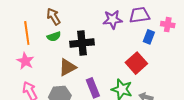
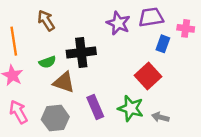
purple star: (113, 20) -> (118, 23), turned 30
green semicircle: (54, 37) -> (47, 62), moved
brown triangle: (67, 67) -> (64, 82), turned 48

